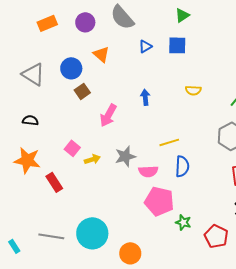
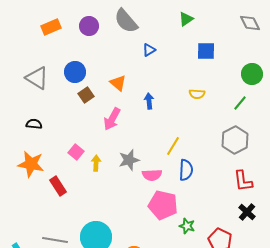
blue square: (177, 45) -> (206, 51), moved
orange triangle: (101, 54) -> (118, 83), moved
yellow line: (169, 142) -> (173, 146), turned -42
yellow arrow: (92, 159) -> (96, 163), turned -70

